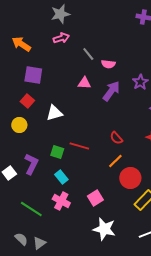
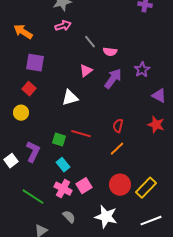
pink triangle: (84, 83) -> (86, 71), turned -40
white triangle: (54, 113) -> (70, 98), moved
red semicircle: (116, 138) -> (118, 126), turned 56
red circle: (130, 178) -> (120, 185), moved
pink square: (95, 198) -> (84, 186), moved
gray semicircle: (21, 239) -> (69, 217), moved

